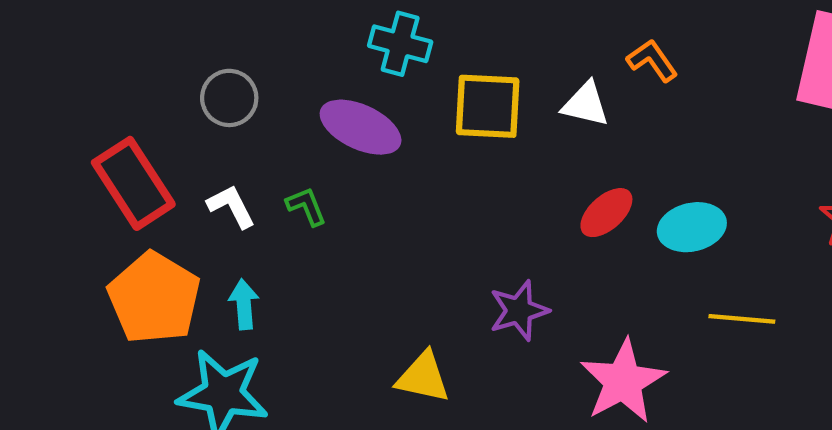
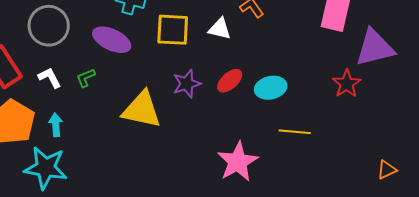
gray circle: (229, 98) -> (49, 26), size x1.5
green L-shape: (306, 206) -> (86, 78), turned -90
purple star: (519, 311) -> (187, 84), moved
yellow triangle: (423, 377) -> (142, 110), moved, size x1.5

